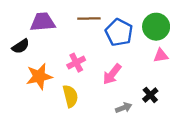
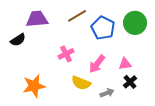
brown line: (89, 19) -> (77, 16), turned -30
pink triangle: (161, 56) -> (125, 64), moved
orange star: (39, 76) -> (34, 86), moved
yellow semicircle: (70, 96) -> (81, 83), moved, turned 126

